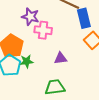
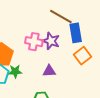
purple star: (30, 17) -> (51, 41), moved

